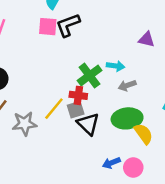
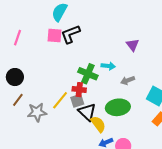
purple triangle: (147, 39) -> (133, 45), turned 40
green cross: (90, 76) -> (88, 74), turned -30
gray arrow: (127, 85) -> (128, 80), moved
yellow semicircle: (143, 134) -> (98, 124), moved

